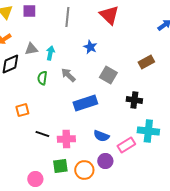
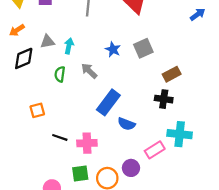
blue star: (90, 47) -> (113, 49), moved
brown rectangle: (146, 62) -> (172, 74), moved
gray square: (108, 75) -> (143, 48), moved, turned 36
blue rectangle: (85, 103) -> (108, 102), turned -35
blue semicircle: (101, 136) -> (126, 124), moved

